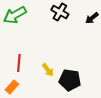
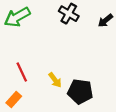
red line: (19, 63) -> (22, 72), turned -30

